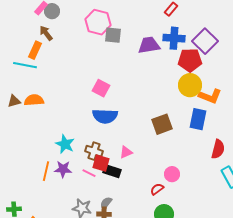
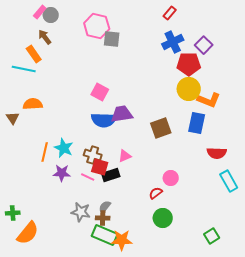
blue cross: (174, 38) -> (173, 42), turned -30
purple square: (205, 41) -> (204, 45), size x0.7
purple trapezoid: (149, 45) -> (122, 114), moved
orange rectangle: (35, 50) -> (34, 54), turned -60
brown triangle: (14, 101) -> (13, 118), moved, turned -48
red semicircle: (218, 149) -> (217, 153), turned 78
orange line: (46, 171) -> (45, 152), moved
black rectangle: (112, 171) -> (111, 175), turned -36

